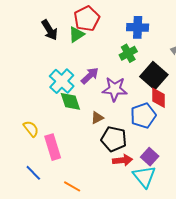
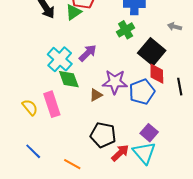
purple star: (115, 89) -> (115, 82), moved
black pentagon: (114, 139) -> (103, 135), moved
pink rectangle: (53, 147) -> (52, 104), moved
red arrow: (123, 160) -> (120, 153), moved, turned -36

